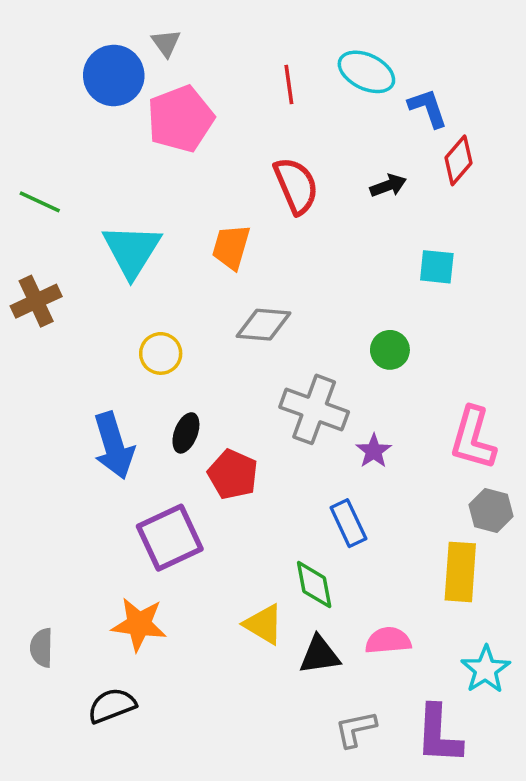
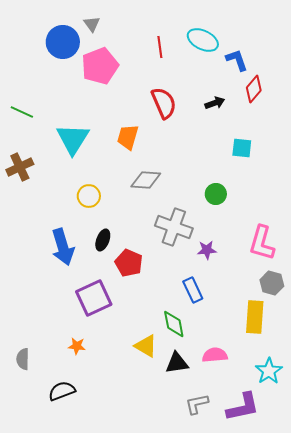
purple star: (374, 451) -> (207, 250), turned 30
orange star: (139, 624) -> (77, 346), size x0.6
purple L-shape: (439, 734) -> (243, 407), turned -105

